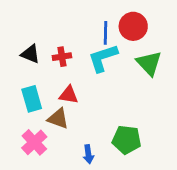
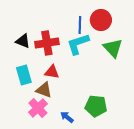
red cross: (62, 57) -> (47, 43), size x1.6
pink cross: (34, 142) -> (38, 108), moved
blue arrow: (88, 154) -> (67, 117), turned 136

